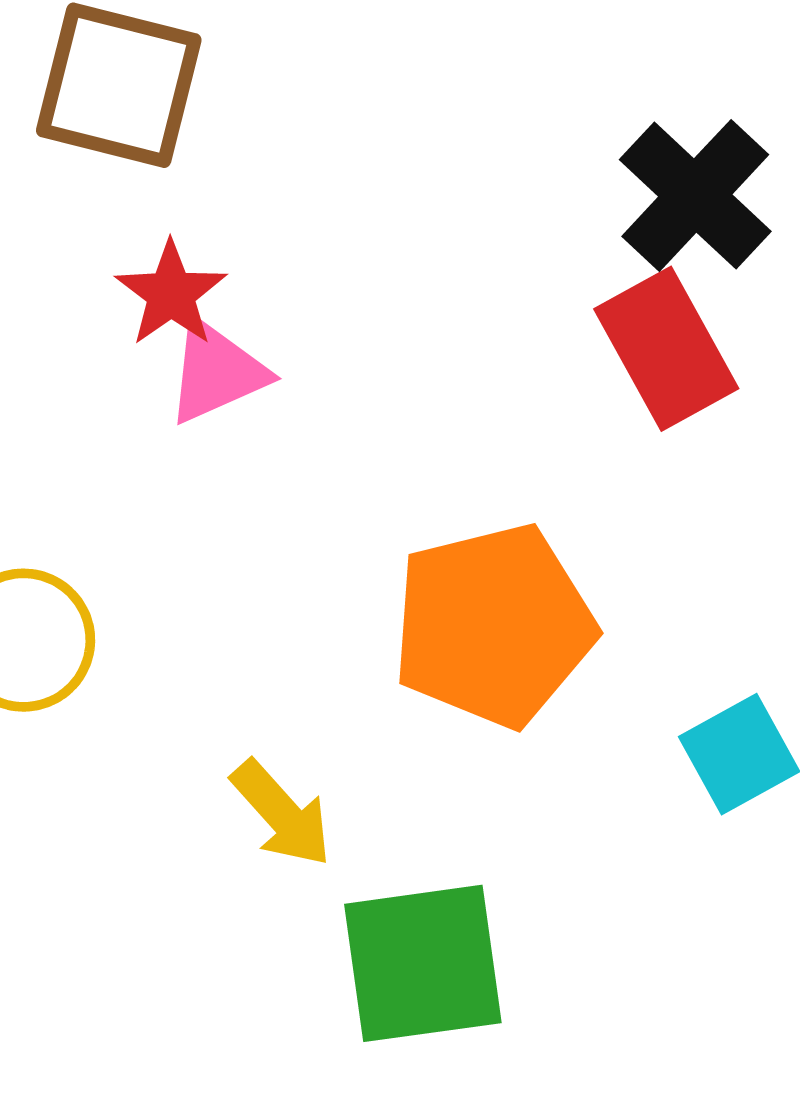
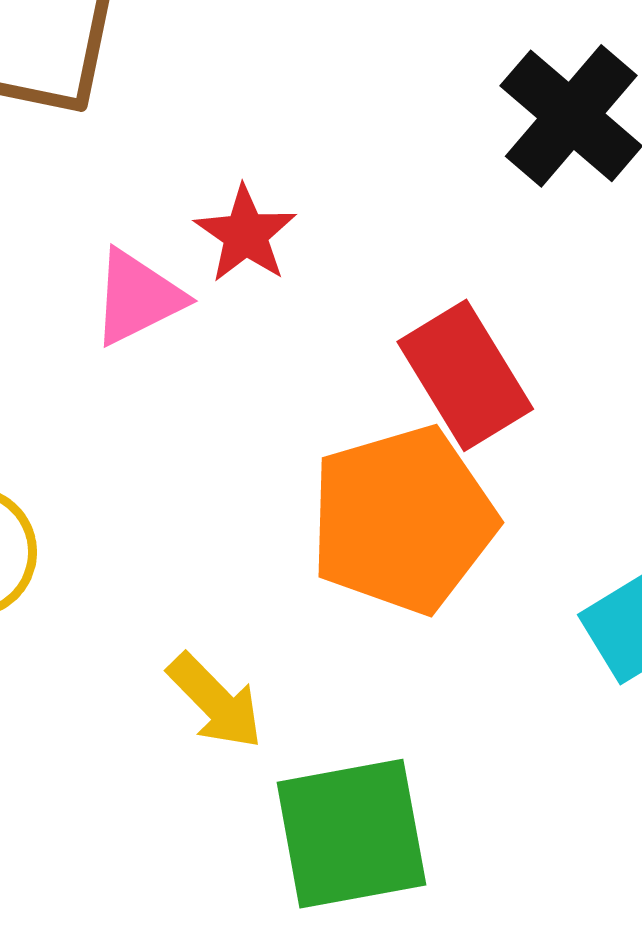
red star: (171, 294) -> (246, 234), moved
red rectangle: (666, 349) -> (465, 375), moved

